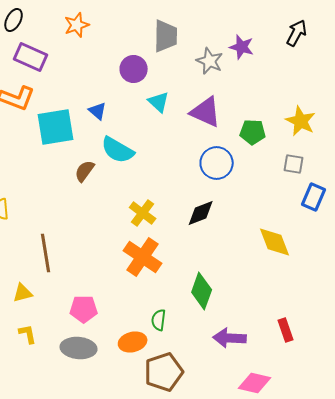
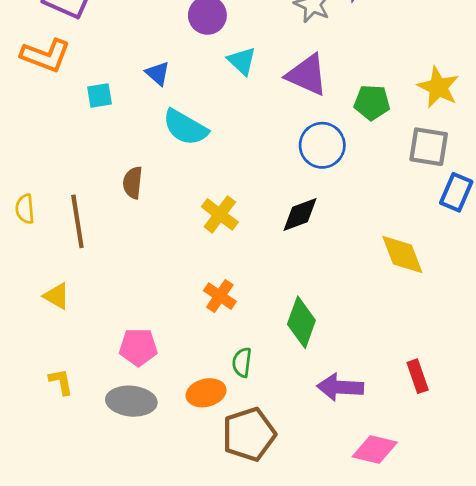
cyan square: (56, 127) -> (100, 96), size x0.5
gray square: (294, 164) -> (429, 147), size x1.4
brown semicircle: (85, 171) -> (133, 183), moved, turned -30
brown line: (46, 253) -> (77, 221), moved
orange cross: (143, 257) -> (220, 296), moved, size x0.6
yellow triangle: (23, 293) -> (57, 296), moved, turned 45

